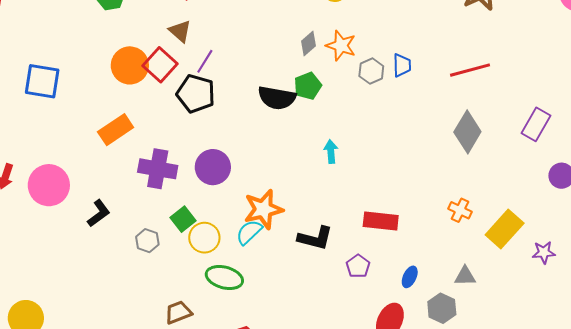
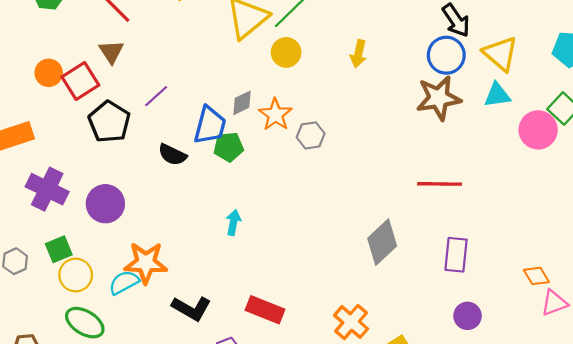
purple line: (205, 61) -> (156, 96), moved
orange circle: (130, 65) -> (49, 73), size x0.7
blue trapezoid: (402, 65) -> (210, 125), moved, size x1.5
red line: (470, 70) -> (440, 184), moved
gray hexagon: (371, 71) -> (311, 135), moved
black semicircle: (277, 98) -> (172, 155), moved, size x0.7
purple rectangle: (536, 124) -> (456, 255), turned -40
orange cross: (460, 210) -> (351, 322), size x1.4

